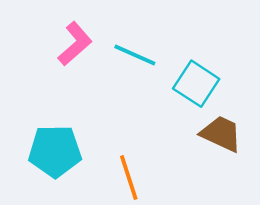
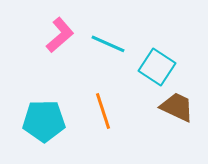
orange line: (129, 177) -> (103, 111), moved

